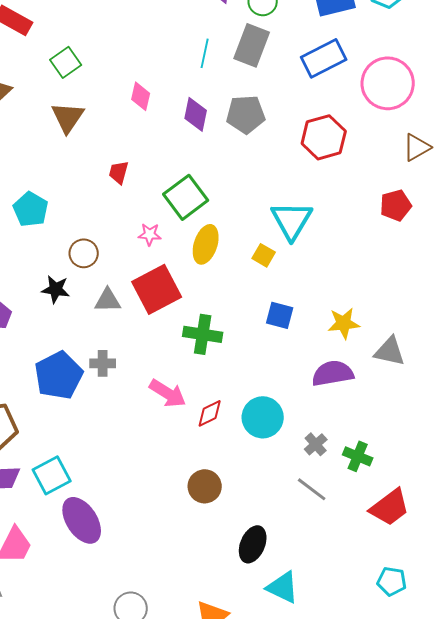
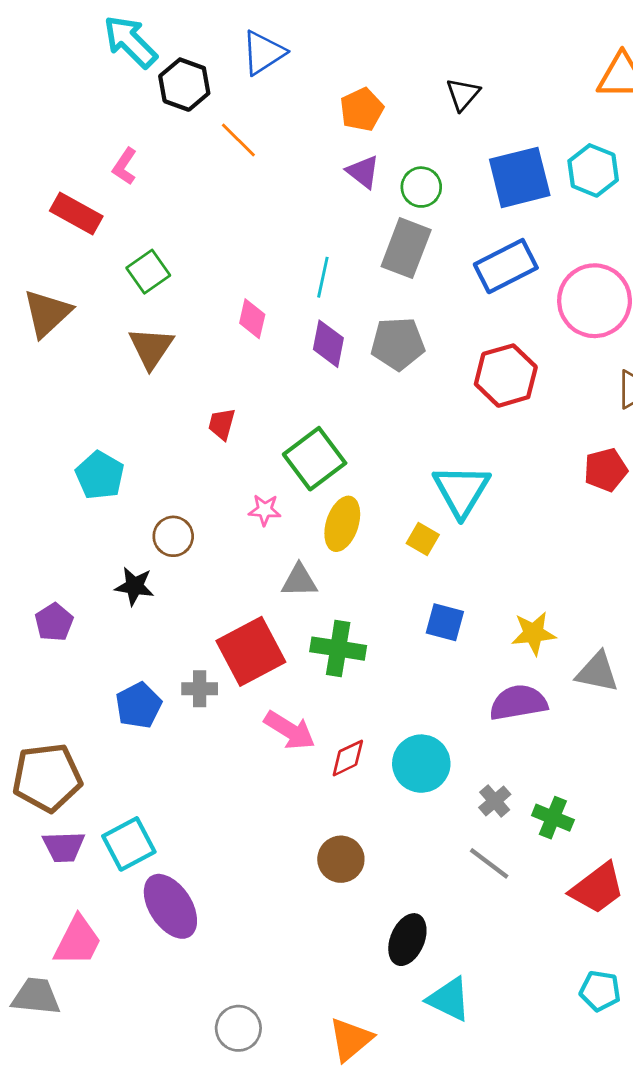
cyan line: (205, 53) -> (323, 277), moved
red square: (157, 289) -> (251, 651), moved
gray triangle: (108, 300) -> (299, 581), moved
blue pentagon: (59, 375) -> (139, 705), size x0.7

